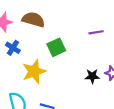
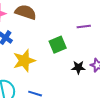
green square: (56, 47) -> (58, 45), moved

